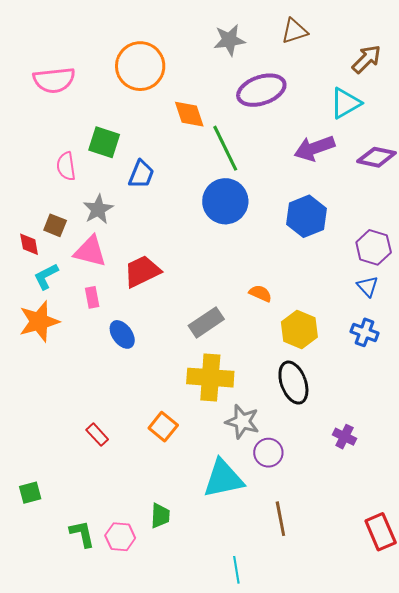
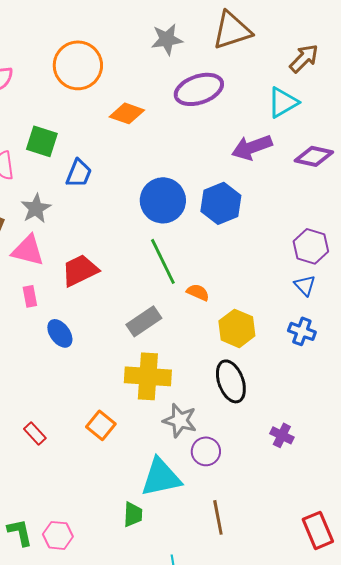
brown triangle: (294, 31) -> (232, 30), size x1.5
orange diamond: (189, 114) -> (127, 113), turned -52
green line: (225, 148) -> (163, 261), moved
blue hexagon: (306, 216) -> (221, 203), moved
green trapezoid: (160, 516) -> (133, 514), moved

